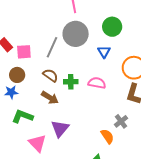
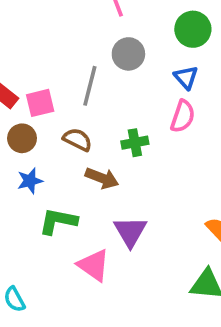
gray circle: (76, 34) -> (128, 54), size x0.7
brown circle: (17, 75) -> (22, 138), moved
brown semicircle: (50, 75) -> (78, 140), moved
pink semicircle: (97, 83) -> (183, 116), moved, turned 108

